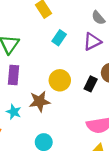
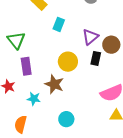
purple triangle: (92, 42) -> (90, 37), moved
brown star: (39, 101) -> (54, 84), turned -30

